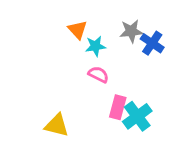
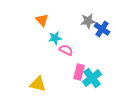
orange triangle: (78, 30) -> (42, 20), moved
cyan star: (95, 46) -> (55, 38), moved

